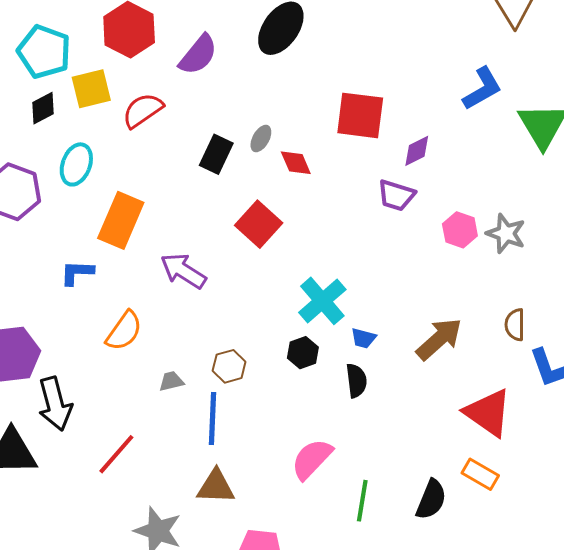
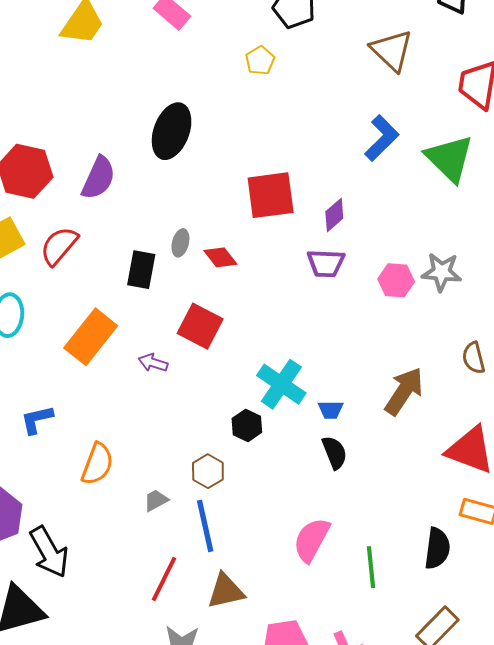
orange rectangle: (121, 220) -> (91, 337), moved, turned 30
purple arrow: (183, 271) -> (153, 363), moved, size x0.6
black hexagon: (303, 353) -> (247, 425), moved
red line: (116, 454) -> (164, 579), moved

